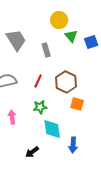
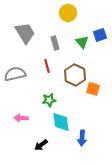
green triangle: (71, 36) -> (82, 42), moved
red line: (38, 81) -> (47, 66), moved, turned -40
orange square: (77, 104) -> (93, 89), moved
pink arrow: (12, 117) -> (21, 118), moved, turned -80

